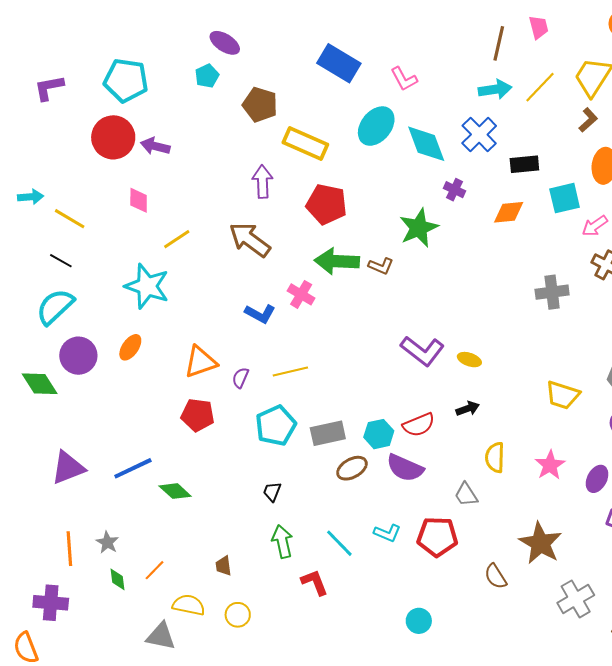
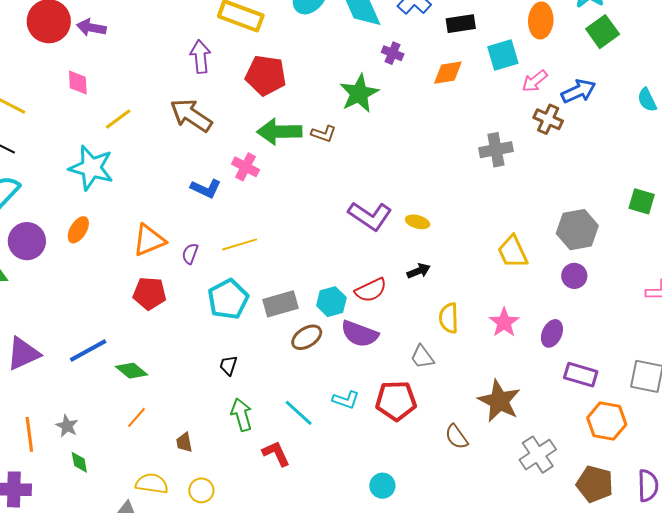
yellow trapezoid: (563, 395) -> (513, 252), turned 51
orange line: (154, 570) -> (137, 417), moved

